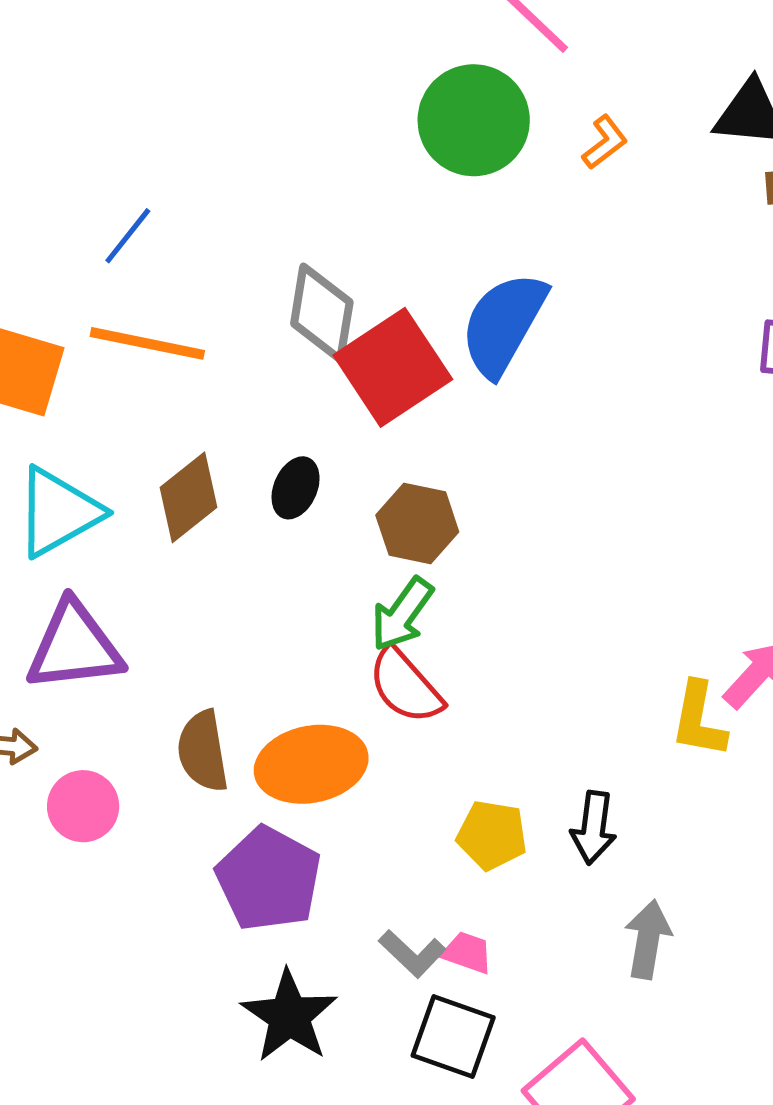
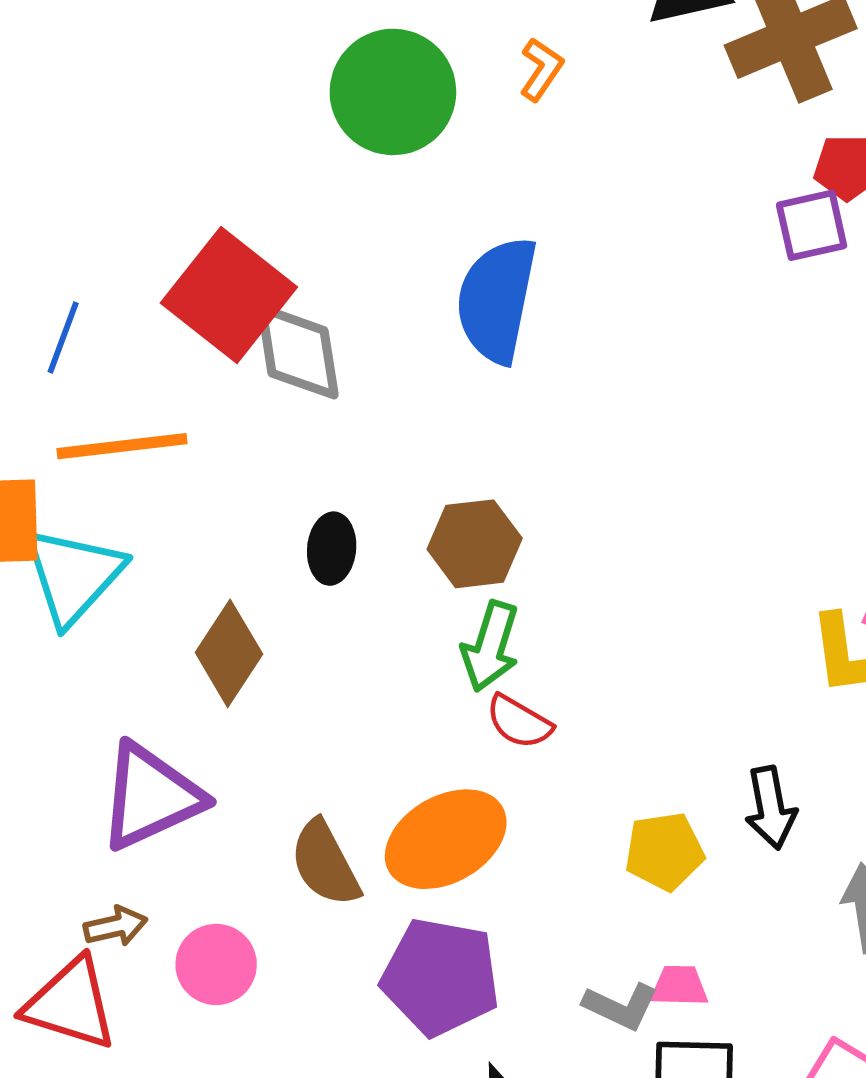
red square: (393, 367) -> (229, 295), moved
brown diamond: (188, 497) -> (229, 653), moved
cyan triangle: (58, 512) -> (73, 576), moved
red semicircle: (405, 686) -> (519, 722), size x0.7

